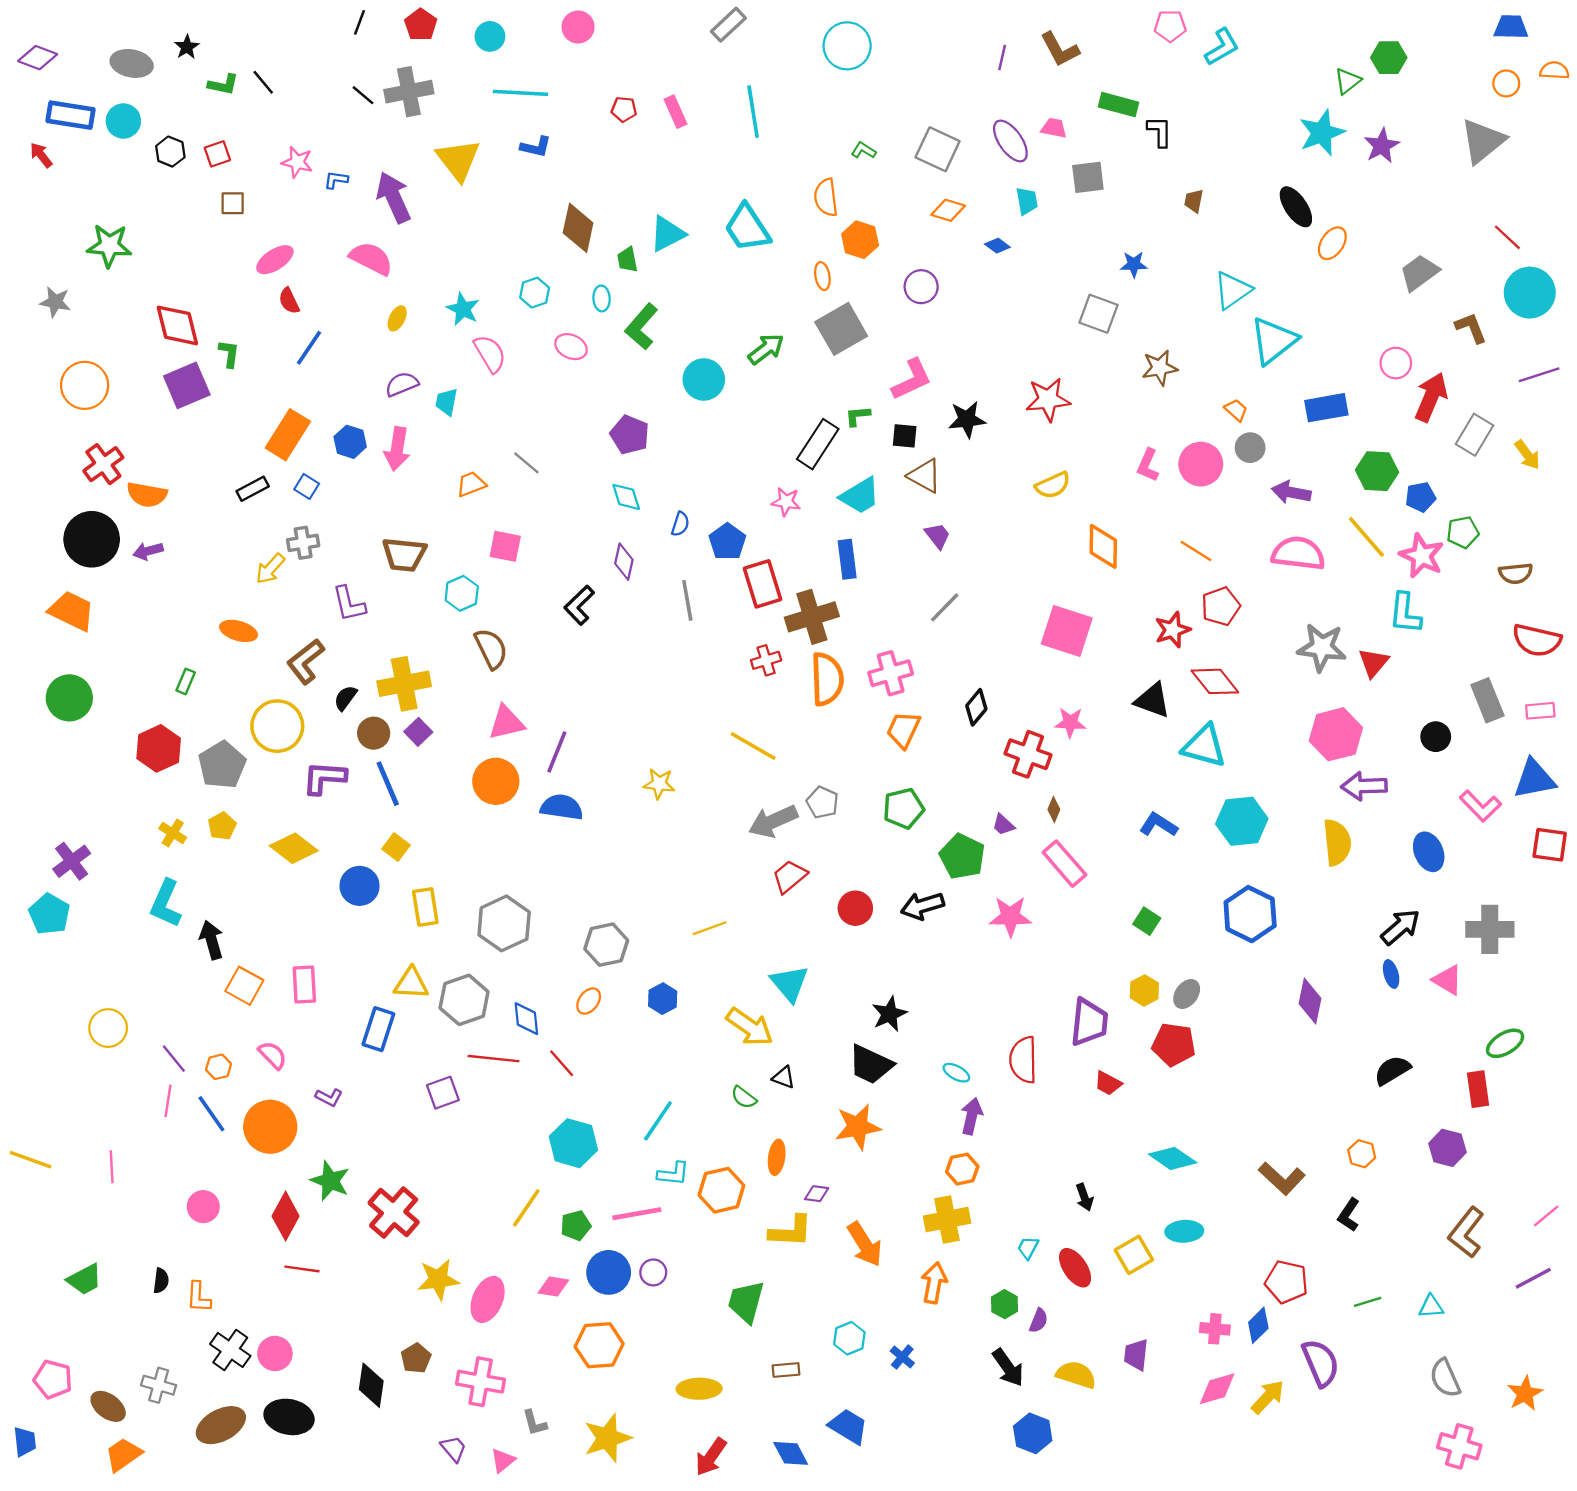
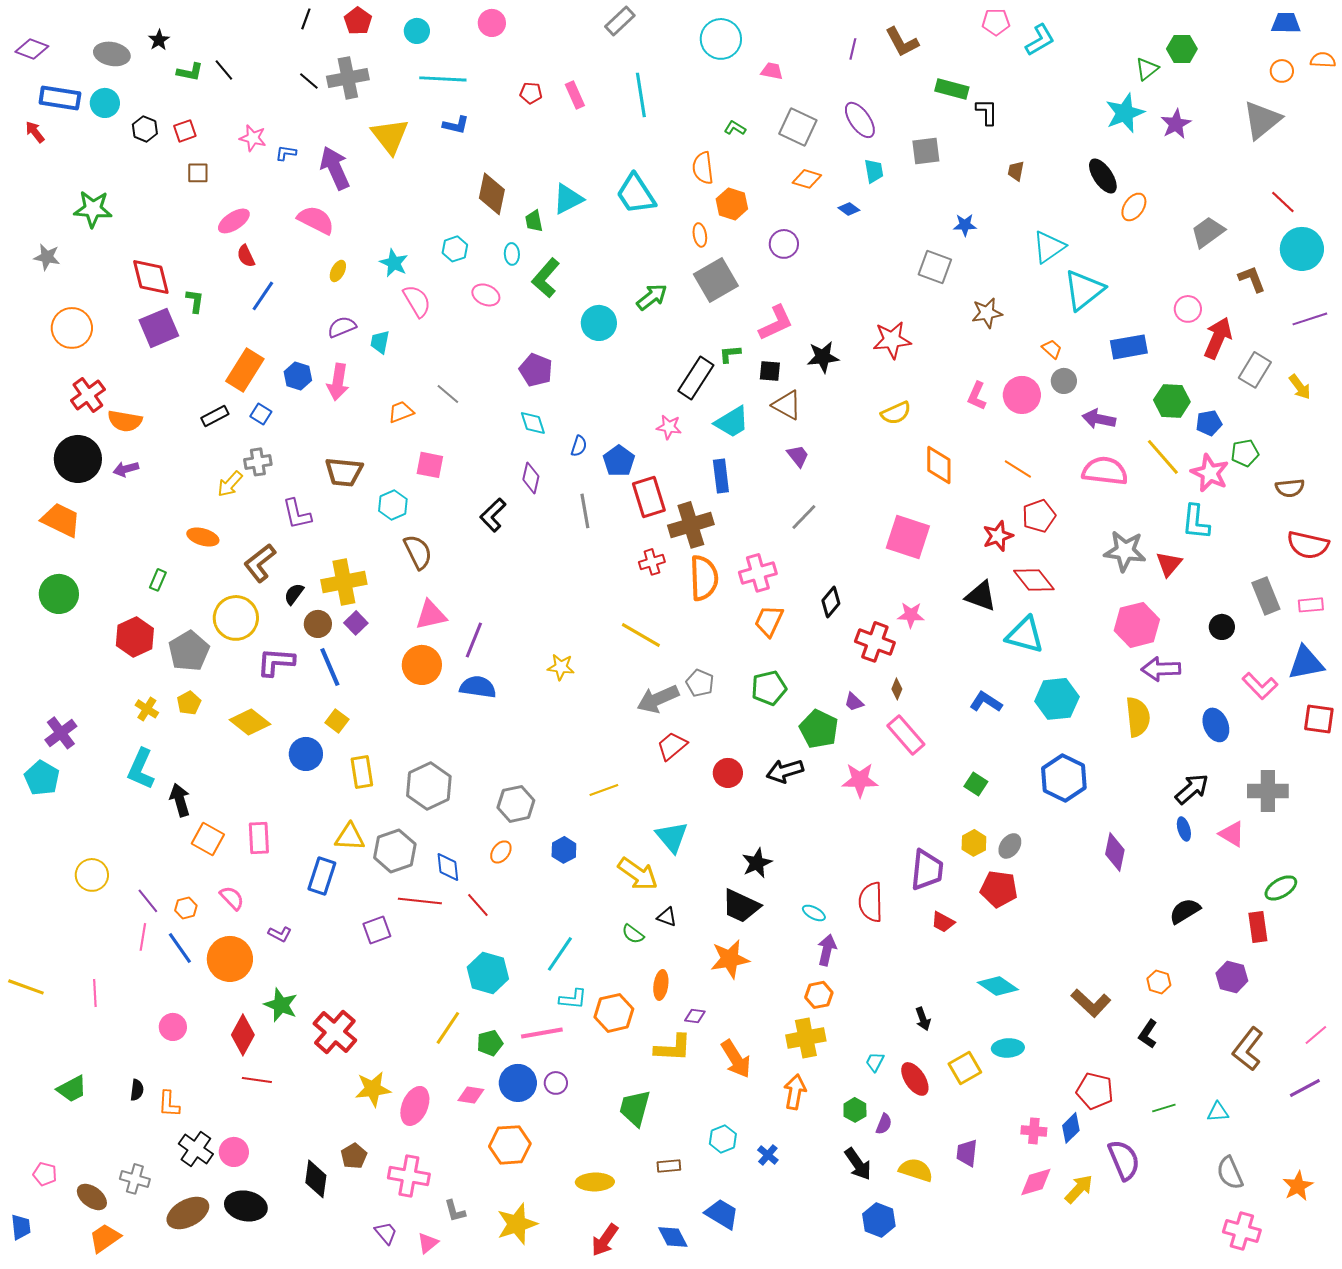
pink trapezoid: (1054, 128) -> (772, 71), moved
pink pentagon: (53, 1379) -> (45, 1174), size x0.7

